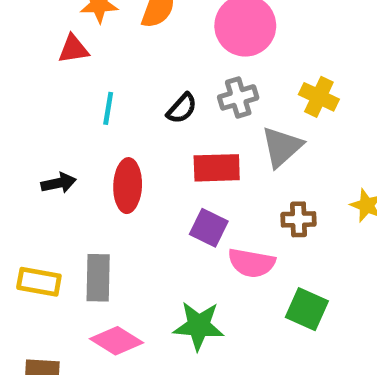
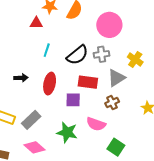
black semicircle: (182, 108) -> (77, 55), size x1.6
brown cross: (299, 219) -> (112, 103), moved, turned -32
purple square: (209, 228) -> (73, 100), moved, turned -35
gray rectangle: (98, 278) -> (31, 120), turned 36
green star: (199, 326) -> (67, 132), moved

